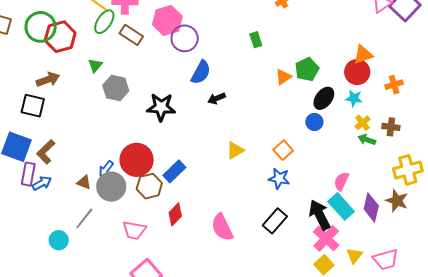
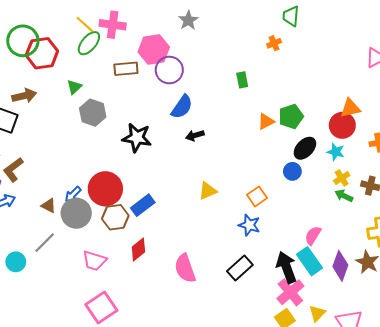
brown rectangle: (131, 35) -> (126, 69), moved, turned -45

